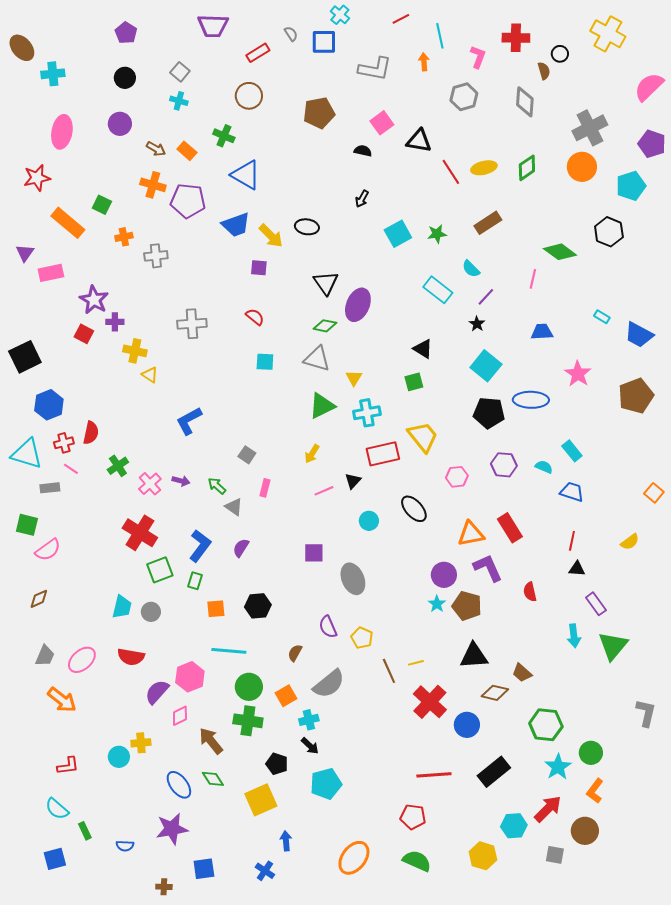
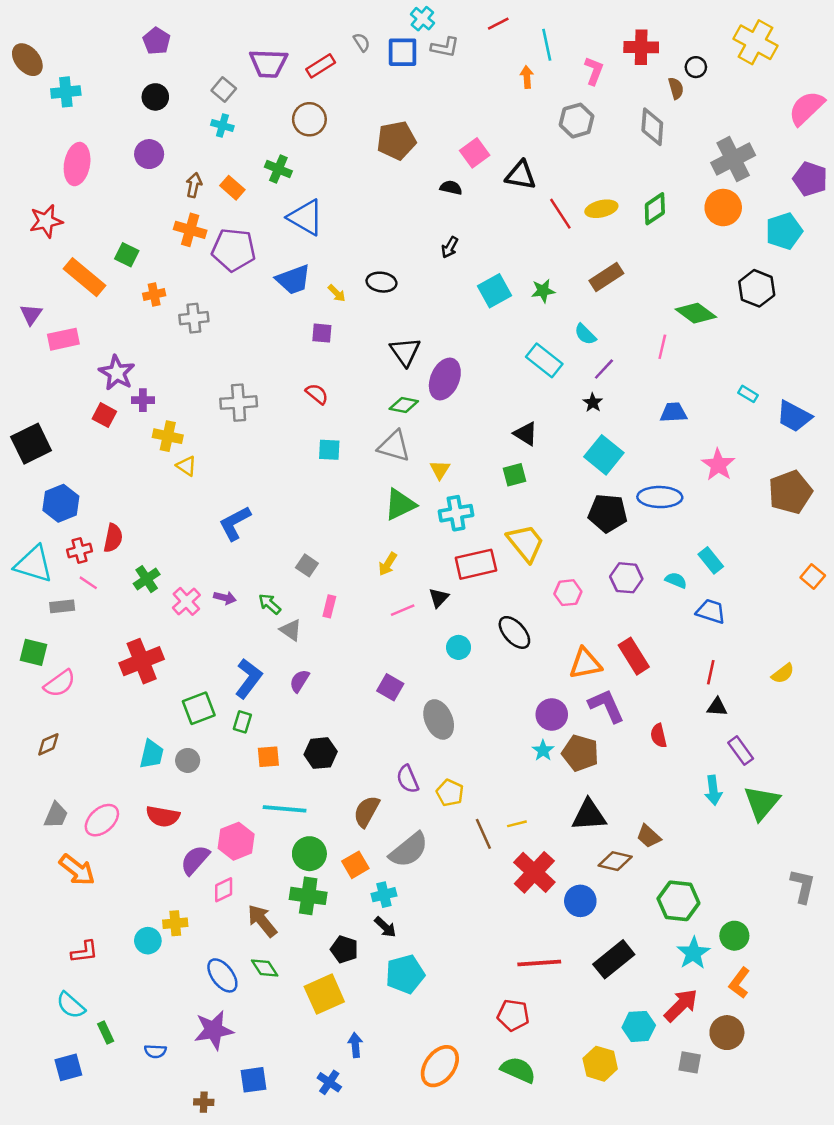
purple trapezoid: (213, 26) -> (268, 63), moved
gray L-shape: (375, 69) -> (445, 47), moved, size x0.7
brown arrow: (156, 149) -> (194, 185), turned -108
yellow arrow: (271, 236) -> (337, 293), size x0.6
orange square: (654, 493) -> (813, 577), moved
red cross: (140, 533) -> (142, 661), moved, turned 36
purple square: (314, 553) -> (390, 687), turned 30
brown semicircle: (295, 653) -> (367, 811), size x1.5

